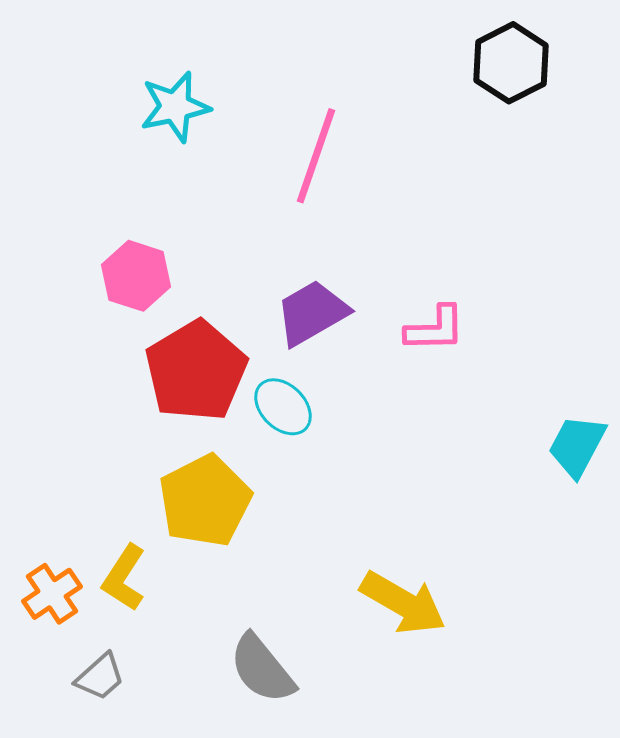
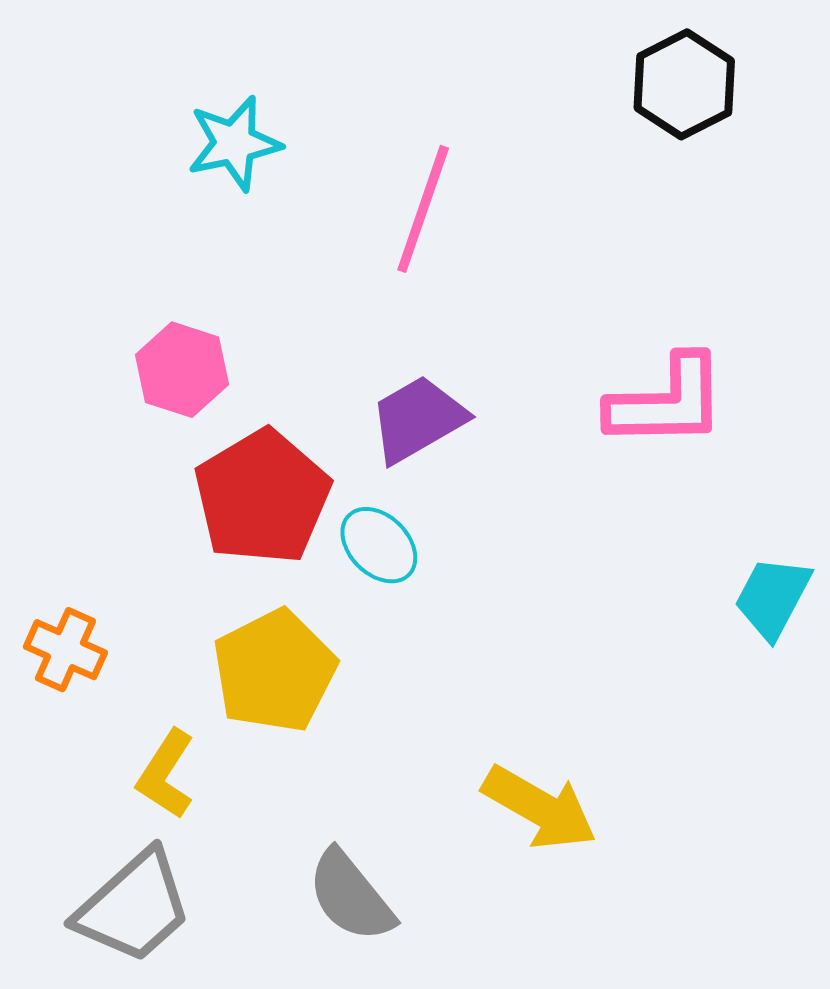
pink L-shape: (435, 329) -> (667, 402), moved, size x1.5
orange cross: (52, 594) -> (65, 650), moved, turned -32
gray trapezoid: (100, 677) -> (134, 907), size x1.8

